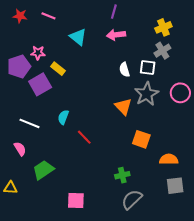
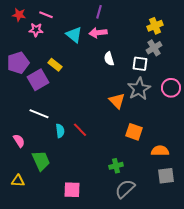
purple line: (114, 12) -> (99, 12), moved
pink arrow: (116, 35) -> (98, 33), moved
pink star: (38, 53) -> (36, 30), moved
white semicircle: (124, 70) -> (109, 59), moved
cyan semicircle: (63, 117) -> (60, 131), moved, turned 152
white line: (29, 123) -> (39, 114), moved
green trapezoid: (43, 170) -> (41, 161), turned 100
yellow triangle: (10, 188) -> (18, 181), moved

